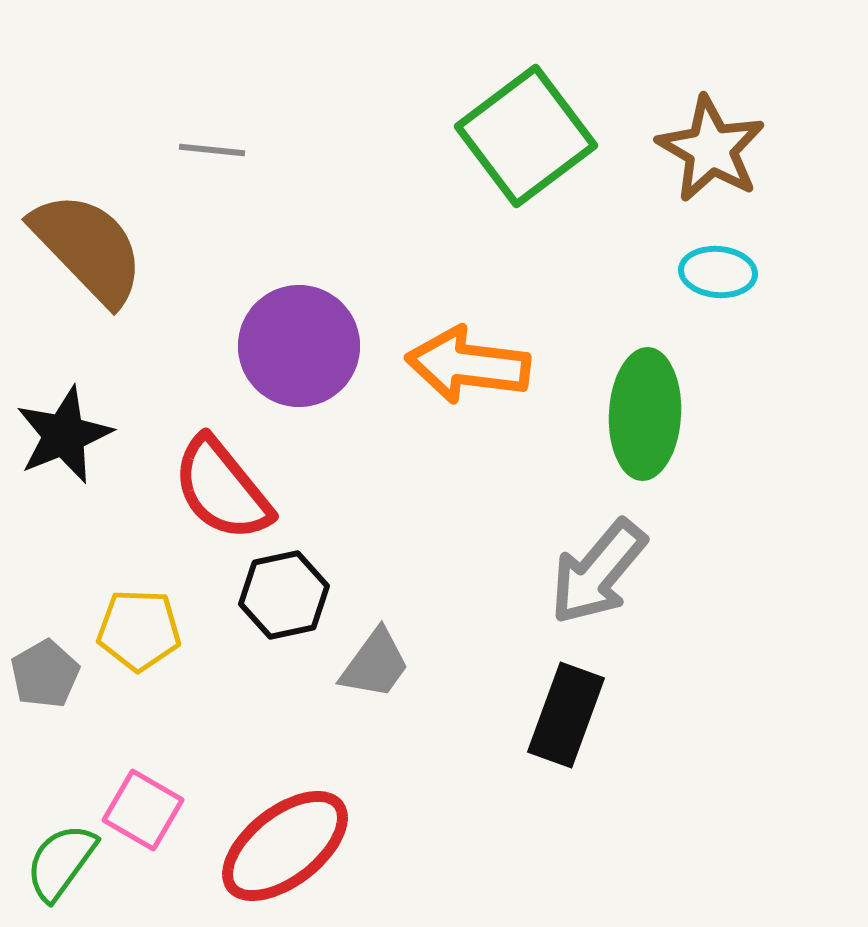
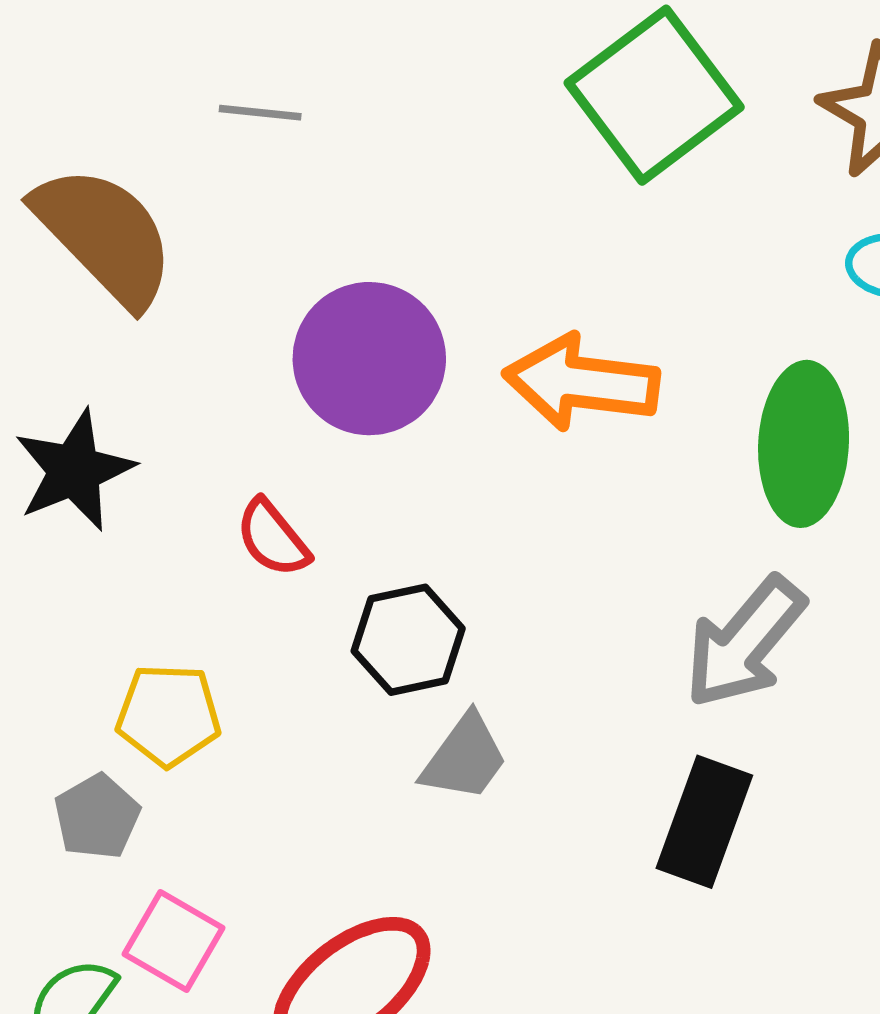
red semicircle: (222, 489) -> (273, 538), size x0.6
black hexagon: (284, 595) -> (408, 640), moved
gray pentagon: (45, 674) -> (97, 817), moved

